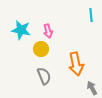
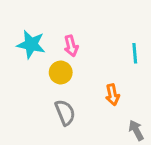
cyan line: (91, 15) -> (135, 53), moved
orange arrow: (76, 64) -> (112, 95), size x0.6

